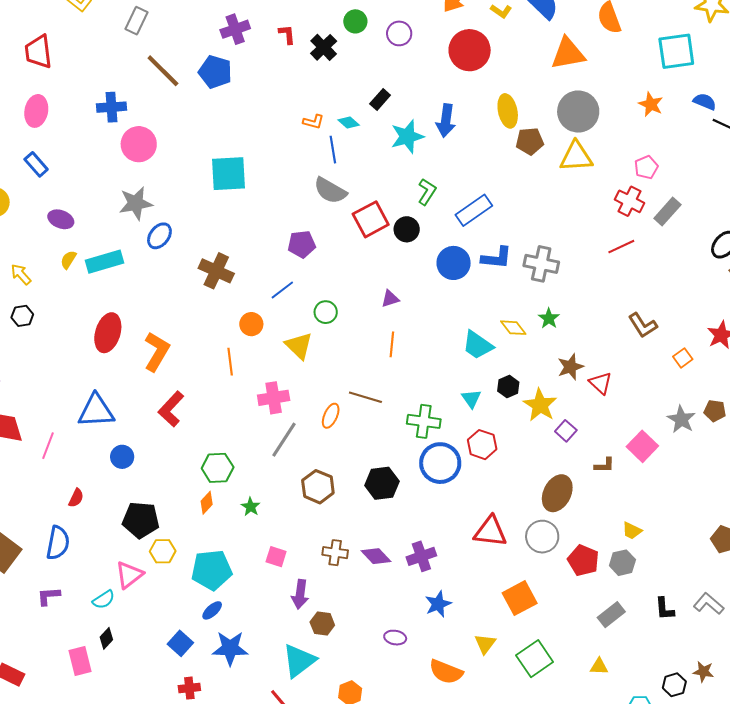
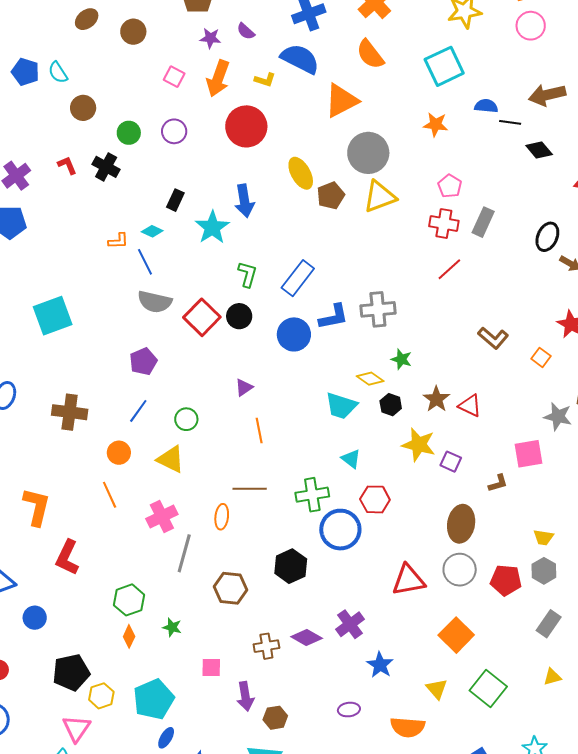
black hexagon: (508, 387) -> (391, 405), moved
pink square: (642, 446) -> (529, 454), turned -36

